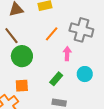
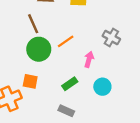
gray cross: (81, 30) -> (111, 37), size x0.7
orange line: (52, 34) -> (66, 41), moved

